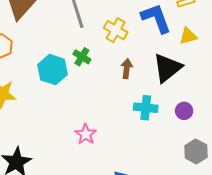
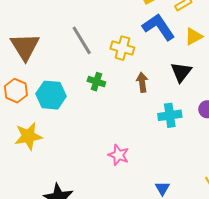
black triangle: (167, 68) -> (181, 72), size x0.7
cyan hexagon: (52, 70) -> (51, 95), moved

